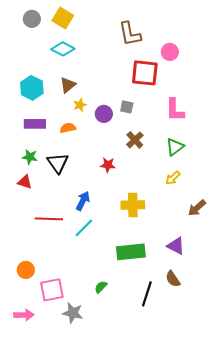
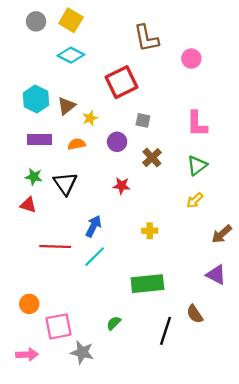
red square: (145, 73) -> (122, 82), moved, turned -32
brown triangle: (68, 85) -> (66, 106), moved
purple circle: (104, 114) -> (117, 142), moved
yellow cross: (133, 205) -> (150, 231), size x0.6
purple triangle: (176, 246) -> (216, 275), moved

